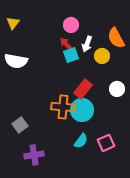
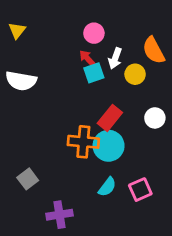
gray square: (20, 125) -> (28, 179), moved
purple cross: (34, 155) -> (59, 215), moved

